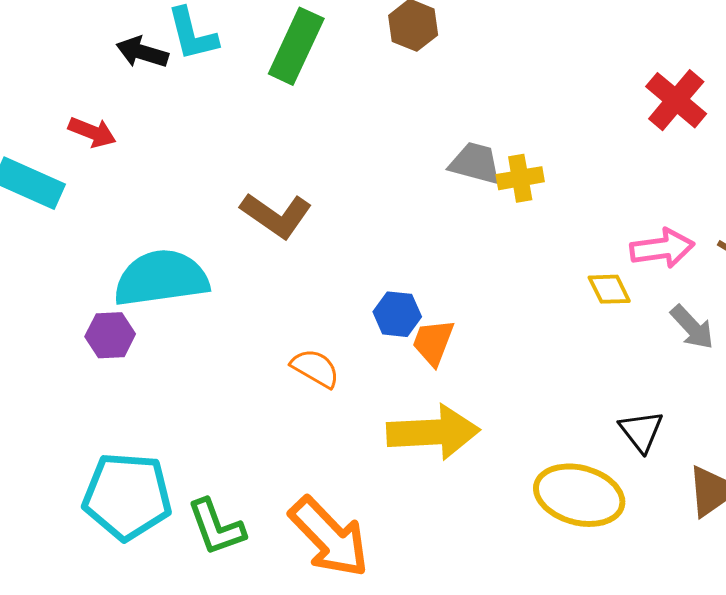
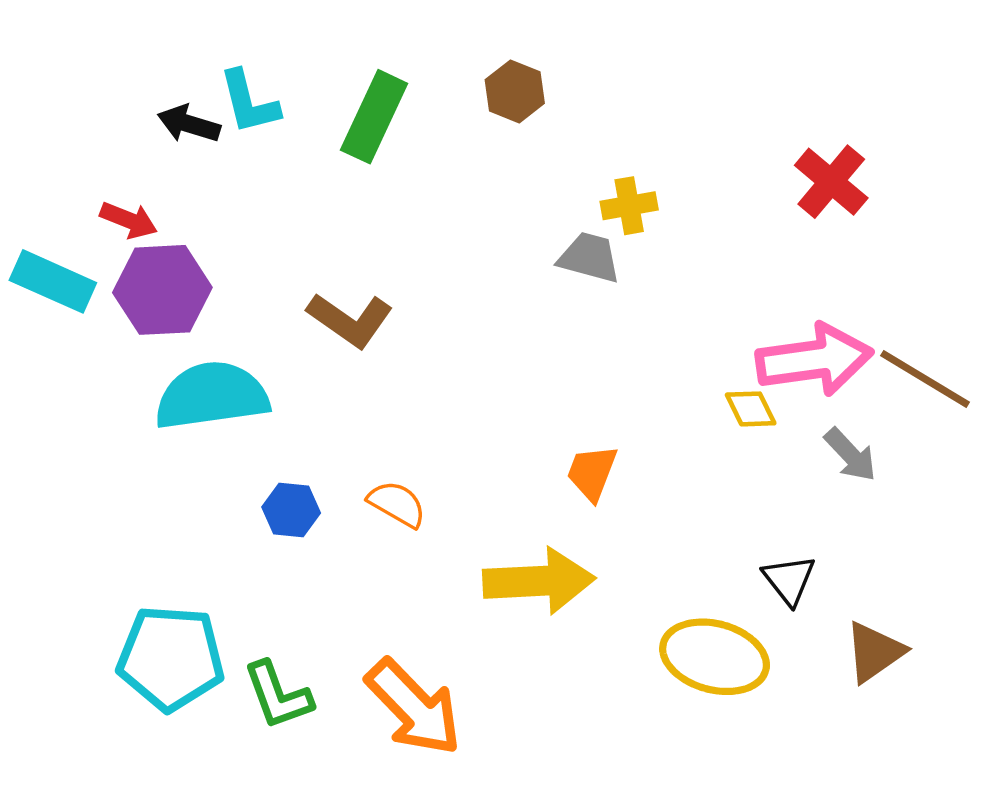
yellow cross: (520, 178) -> (629, 206), moved
pink arrow: (662, 248) -> (814, 360), size x1.5
blue hexagon: (397, 314) -> (291, 510), moved
purple hexagon: (110, 335) -> (162, 290), moved, size x1.6
orange trapezoid: (433, 342) -> (592, 473), moved

